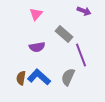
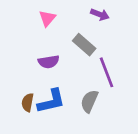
purple arrow: (84, 11) -> (100, 14), moved
blue L-shape: (39, 77) -> (51, 101), turned 125

